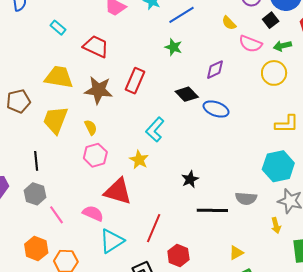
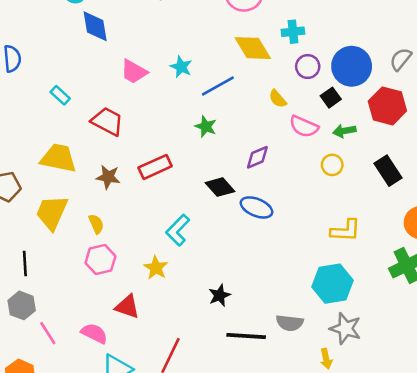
yellow circle: (274, 73) -> (332, 165), size x0.7
red rectangle: (135, 81) -> (155, 167), turned 40
brown star: (98, 90) -> (108, 177), size x0.7
red triangle: (118, 191) -> (127, 307), size x0.7

